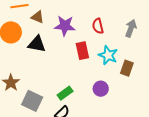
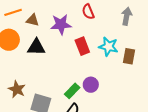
red semicircle: (98, 26) -> (88, 12), moved
purple circle: (101, 89) -> (91, 85), moved

